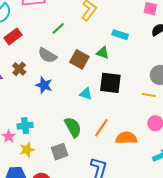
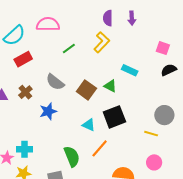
green line: (58, 28) -> (69, 49), moved
black square: (110, 83) -> (114, 117), turned -35
blue star: (44, 85) -> (48, 111), turned 30
orange line: (101, 128) -> (100, 148), moved

